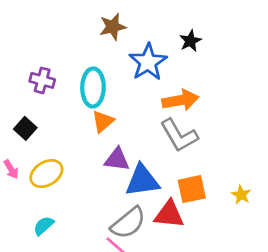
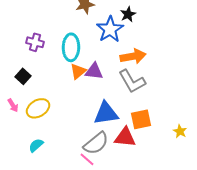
black star: (190, 41) -> (128, 14), moved
purple triangle: (117, 159) -> (94, 71), moved
yellow star: (241, 195) -> (180, 131), moved

